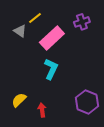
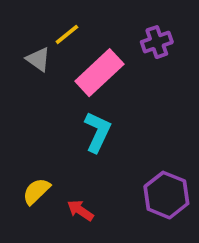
red arrow: (42, 110) -> (80, 210), turned -48

